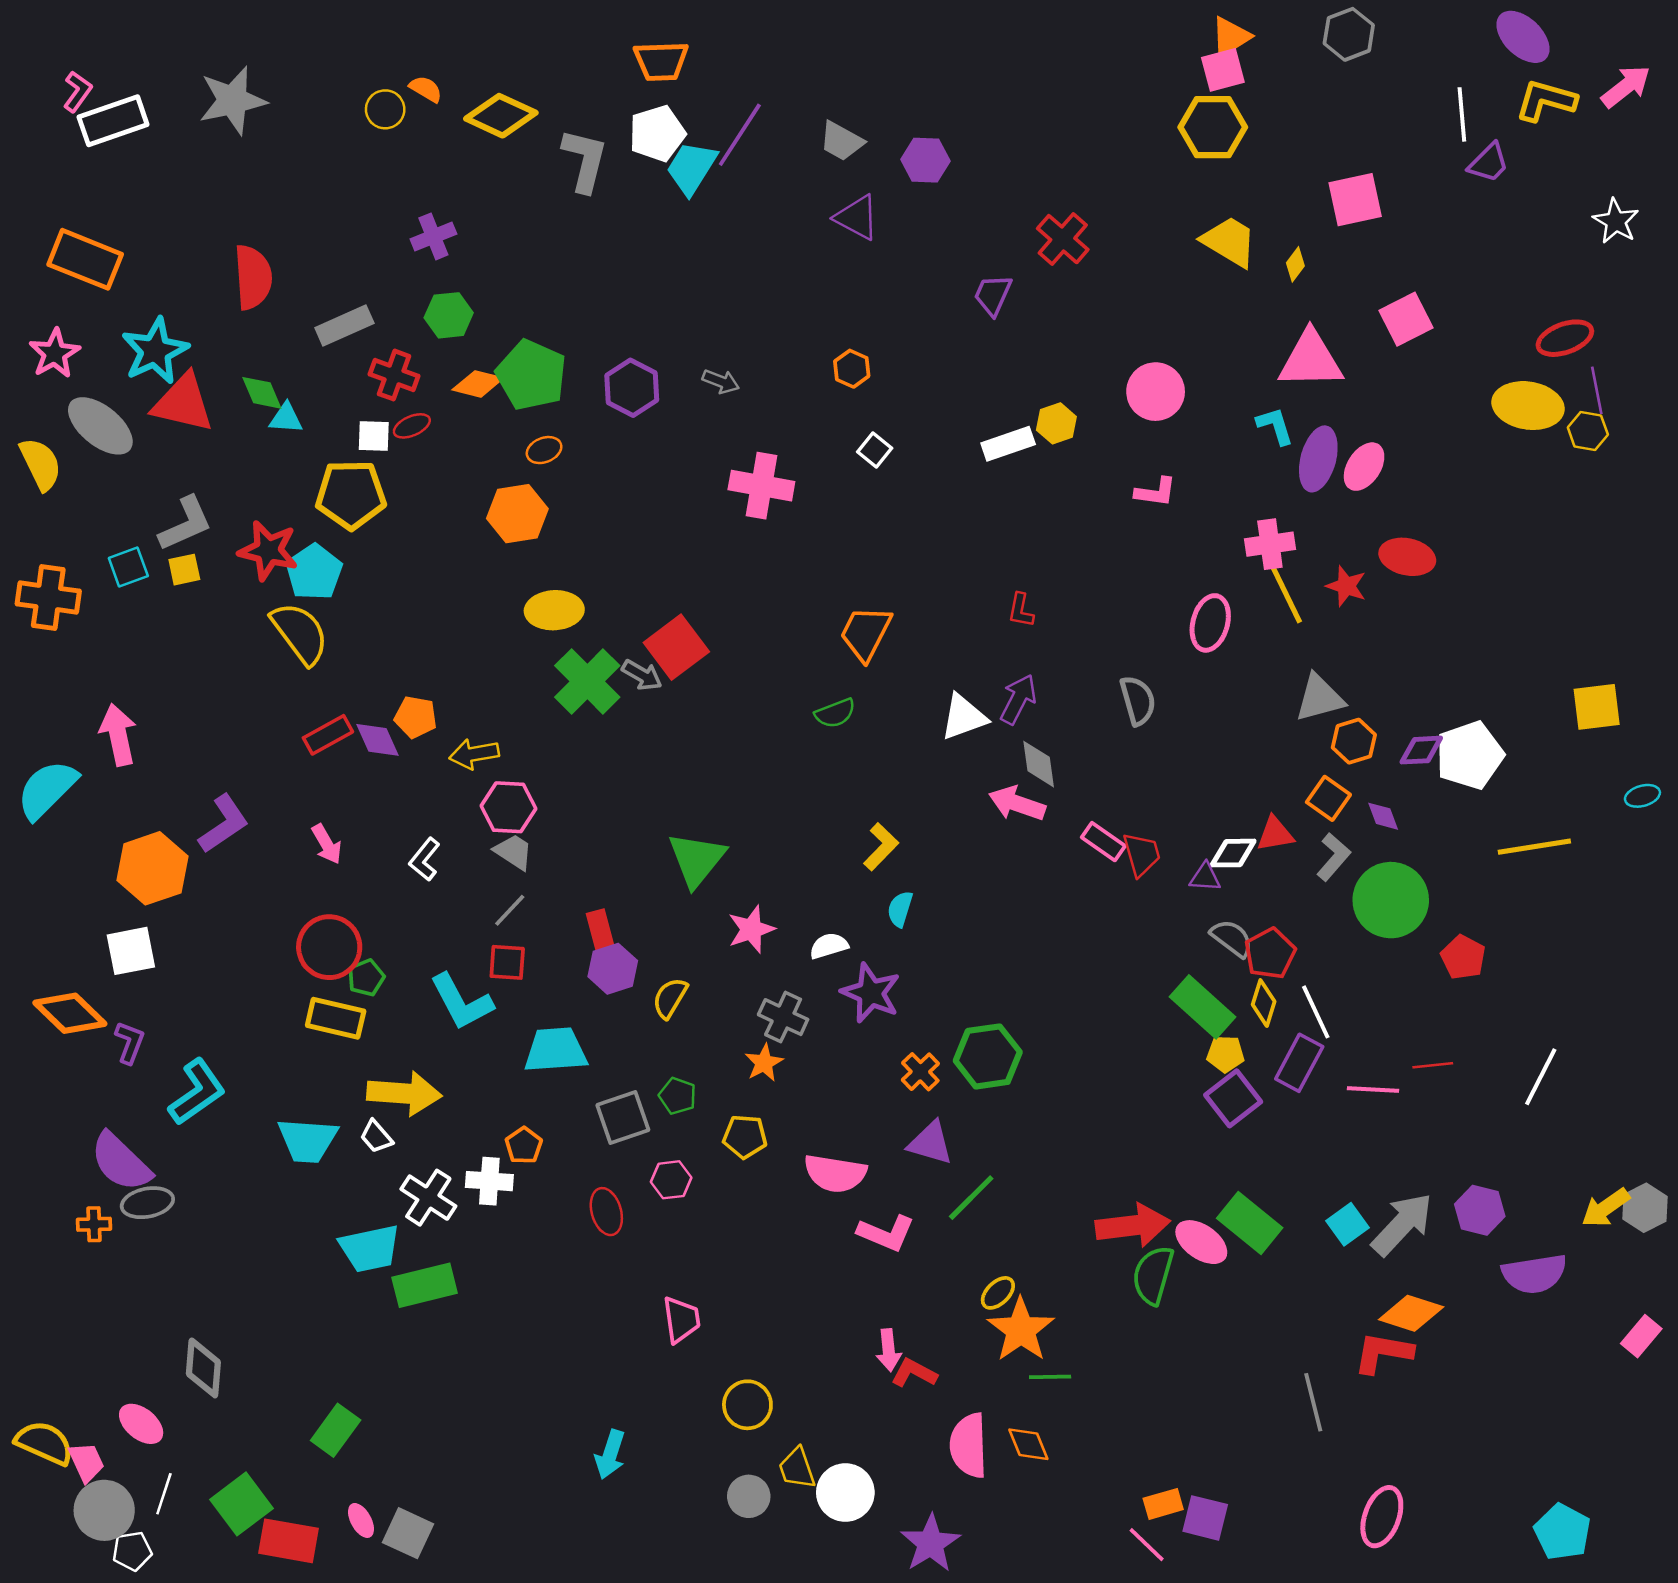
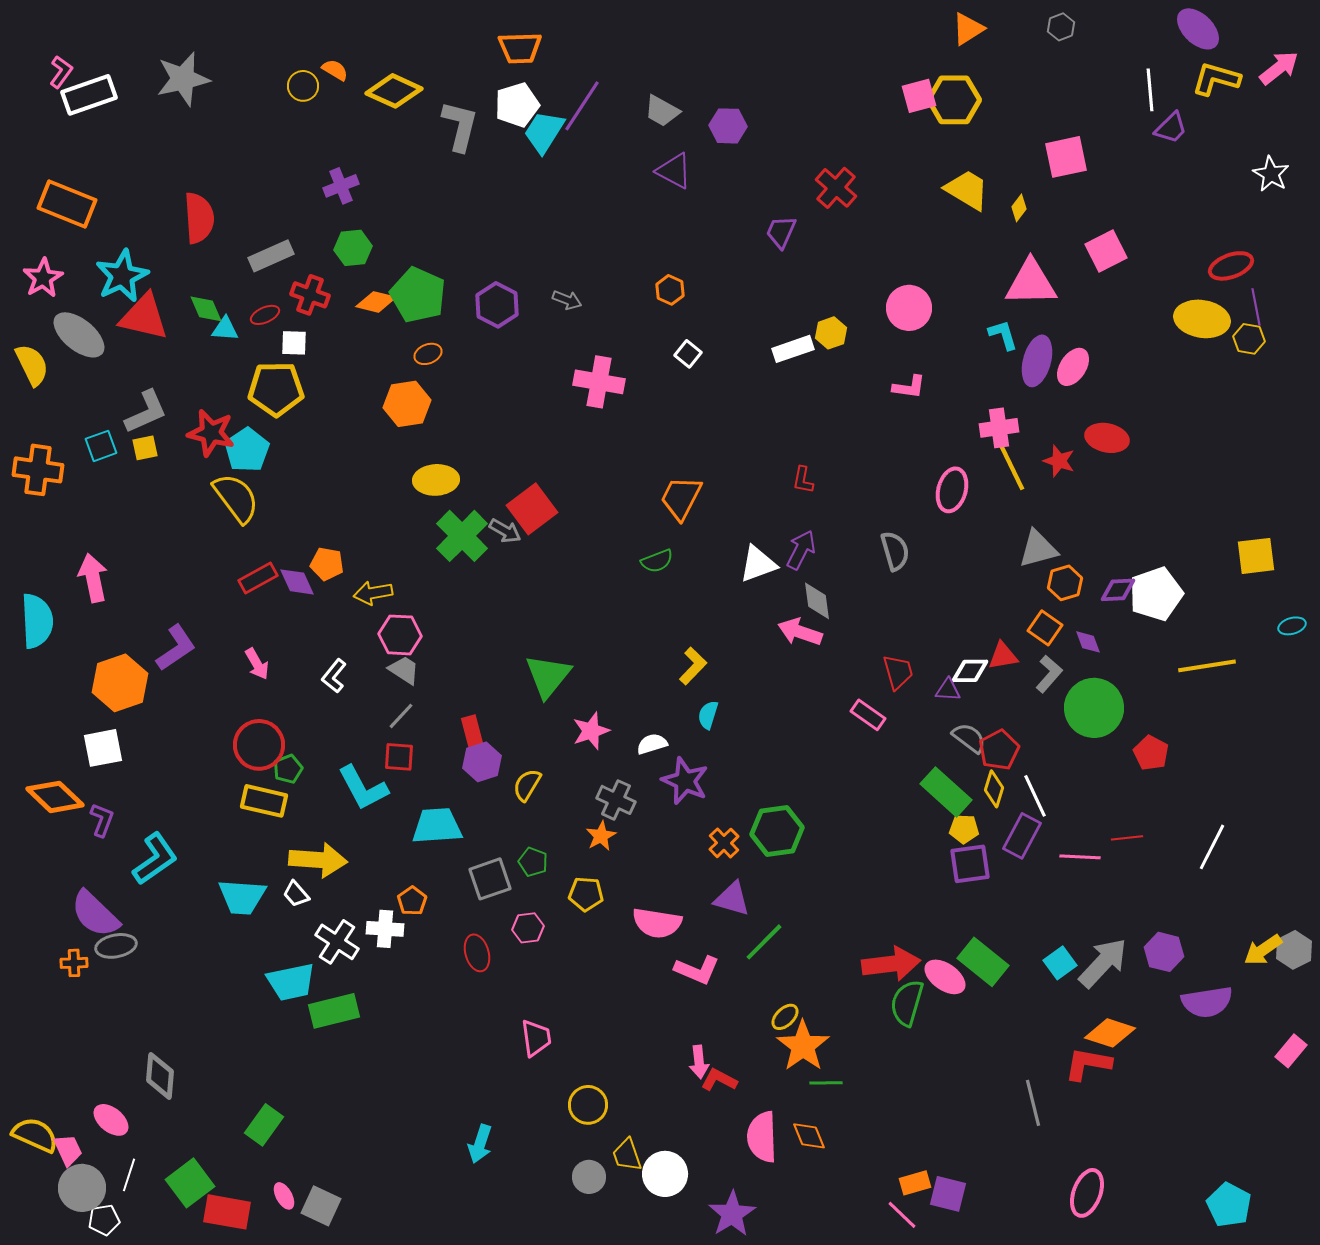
gray hexagon: (1349, 34) -> (1061, 27), size x0.7
pink square: (1223, 70) -> (919, 96), moved
red ellipse: (412, 426) -> (265, 315), moved
cyan semicircle: (47, 789) -> (37, 621), turned 132
pink rectangle: (1103, 842) -> (868, 715), moved
purple square: (1233, 1098) -> (970, 864), turned 30

